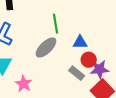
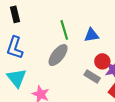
blue triangle: (80, 42) -> (91, 35), moved

